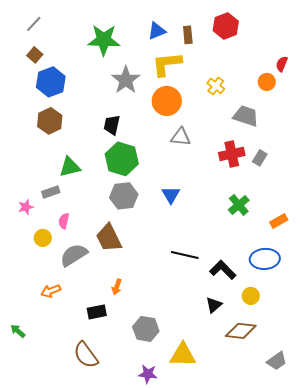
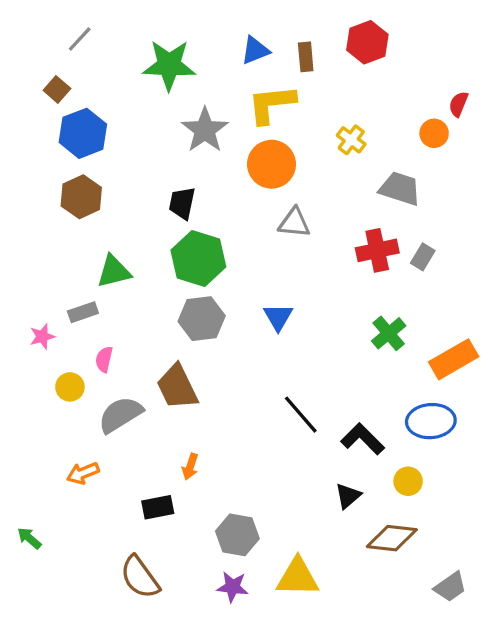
gray line: (34, 24) -> (80, 39), moved
orange rectangle: (279, 221) -> (454, 359), size x1.6
black line: (185, 255) -> (301, 415), turned 36
purple star: (148, 374) -> (232, 587), moved

